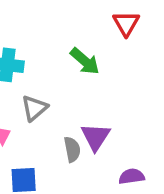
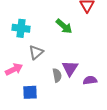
purple semicircle: (132, 176) -> (90, 80), moved

